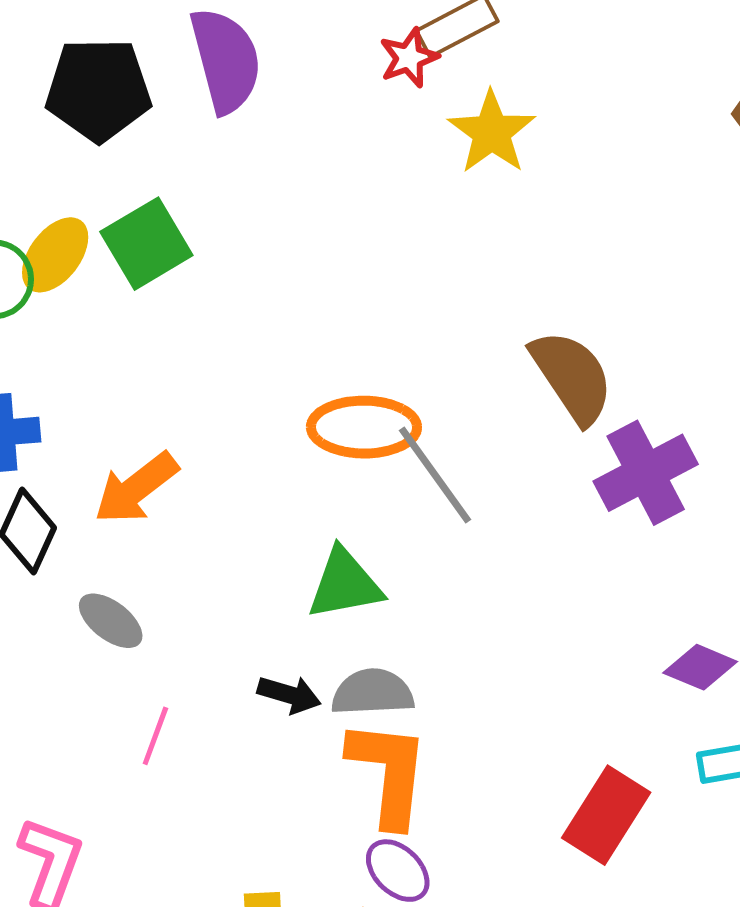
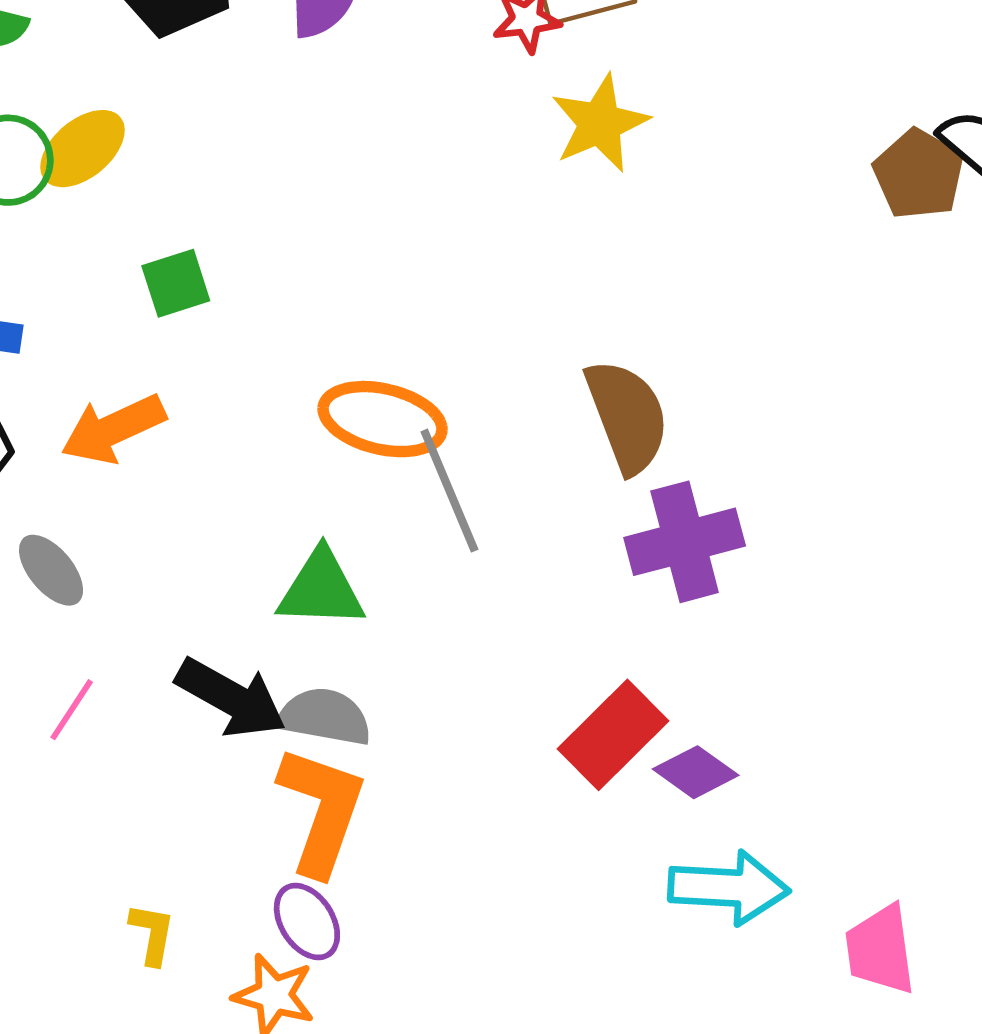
green square: (146, 244) -> (176, 283), moved, size x0.7
black arrow: (289, 695) -> (231, 698), size x1.6
red rectangle: (606, 815) -> (613, 735), moved

